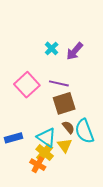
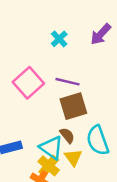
purple arrow: (75, 51) -> (101, 34), moved
brown semicircle: (68, 127) -> (67, 135), moved

